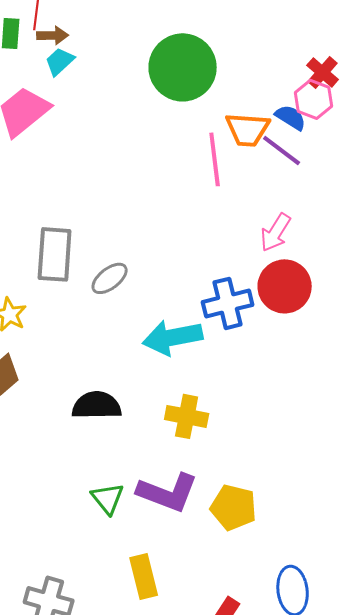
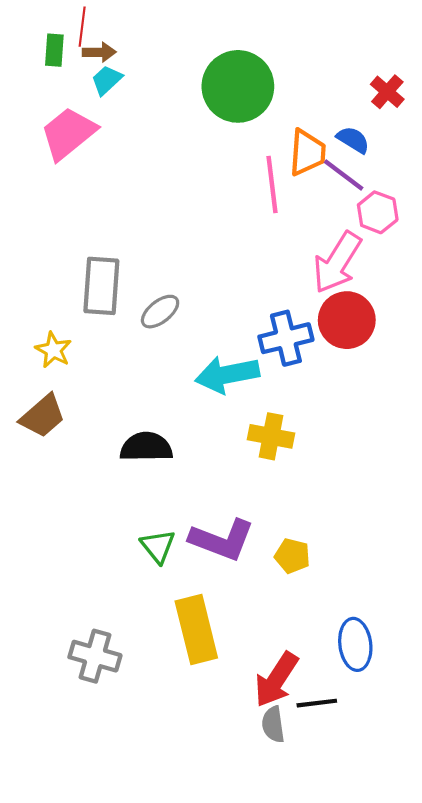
pink hexagon: (314, 99) -> (378, 212), moved
orange trapezoid: (248, 129) -> (307, 153), turned -90
pink arrow: (276, 232) -> (337, 262), size x1.5
yellow cross: (187, 416) -> (271, 436), moved
yellow pentagon: (234, 507) -> (292, 556), size x0.7
yellow rectangle: (144, 576) -> (196, 629), size x1.4

